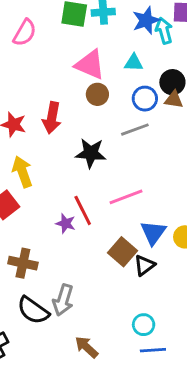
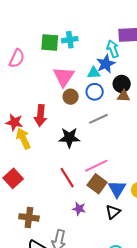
blue star: (146, 20) -> (106, 64), moved
pink triangle: (90, 65) -> (64, 77), turned 45
blue circle: (145, 99) -> (95, 92), moved
yellow arrow: (22, 172) -> (23, 138), moved
purple star: (66, 223) -> (79, 209), moved
brown square: (123, 252) -> (97, 184), moved

